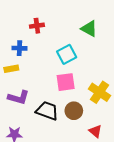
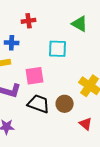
cyan square: (67, 54) -> (58, 49), turned 30
pink square: (66, 82) -> (35, 76), moved

